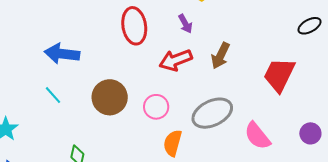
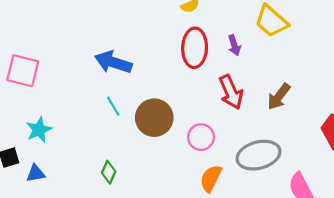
purple arrow: (185, 24) -> (234, 45), moved
red arrow: (176, 60) -> (231, 92), turned -104
cyan line: (53, 95) -> (113, 106), moved

